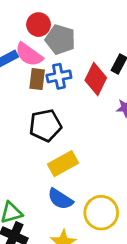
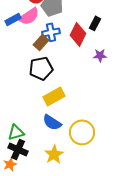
pink semicircle: (29, 55) -> (29, 16), turned -70
brown rectangle: (37, 79) -> (41, 42), moved, turned 35

